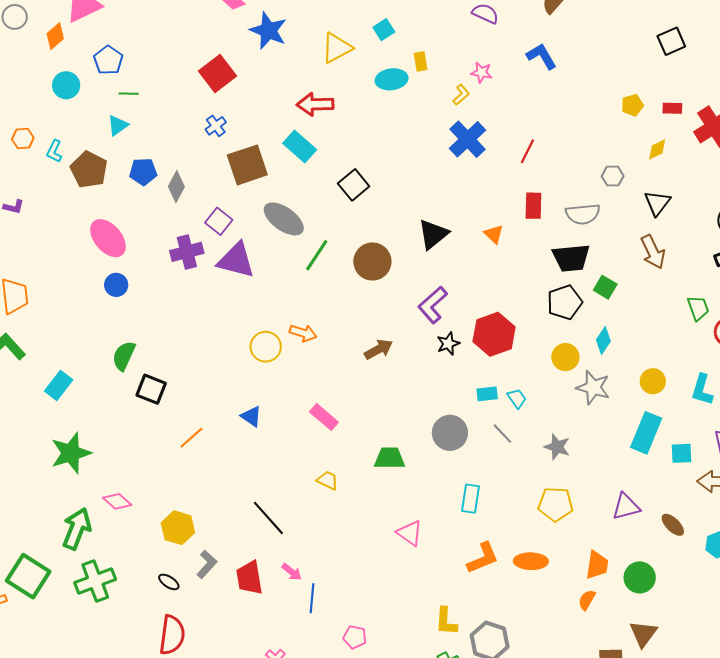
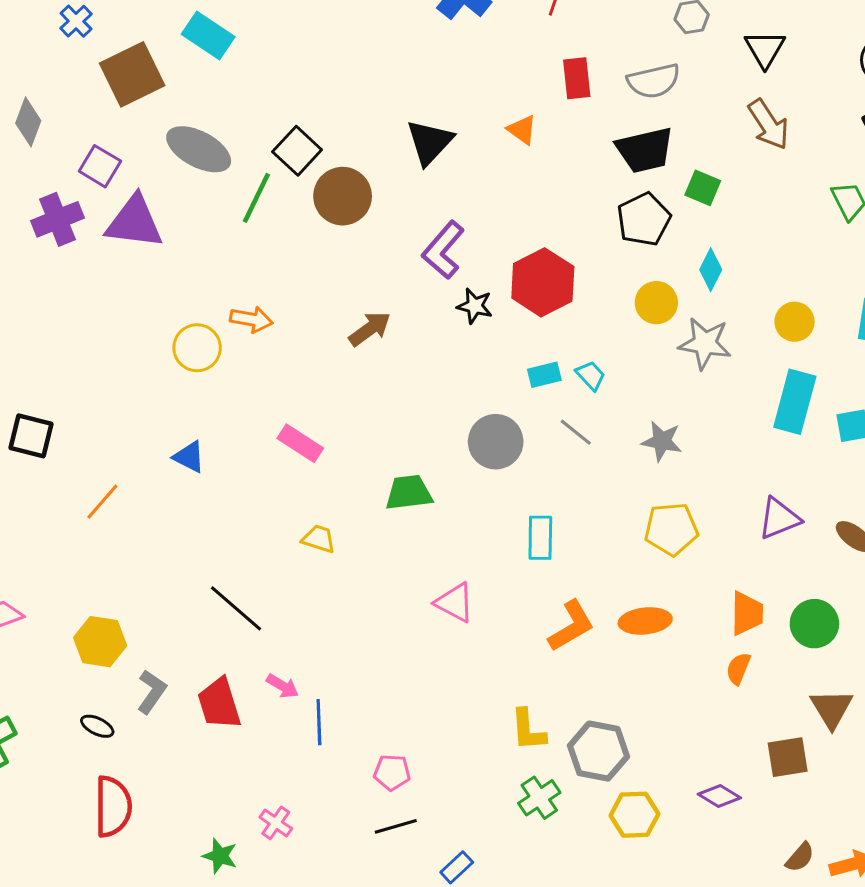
black square: (354, 185) -> (297, 151), moved
black star: (448, 344) -> (475, 306), turned -30

